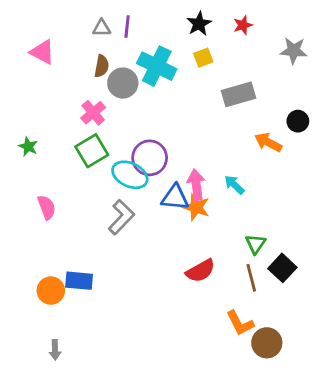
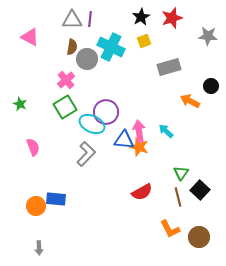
red star: (243, 25) -> (172, 18), size x1.5
gray triangle: (102, 28) -> (72, 20), size x1.5
brown circle: (267, 343) -> (199, 237), moved

